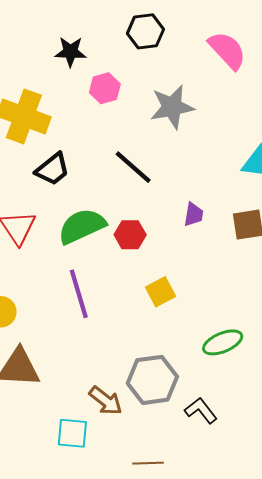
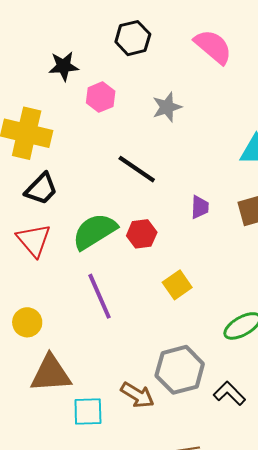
gray star: (172, 107) -> (167, 107), size x0.7
black trapezoid: (53, 169) -> (41, 189), moved
cyan square: (72, 433) -> (88, 412), moved

